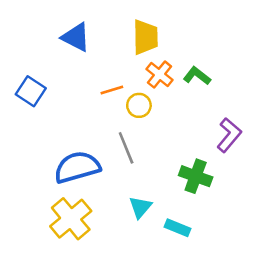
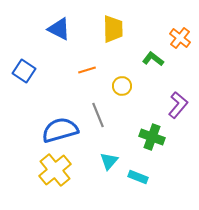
orange cross: (160, 74) -> (180, 38), moved
yellow circle: (139, 105) -> (122, 86), moved

